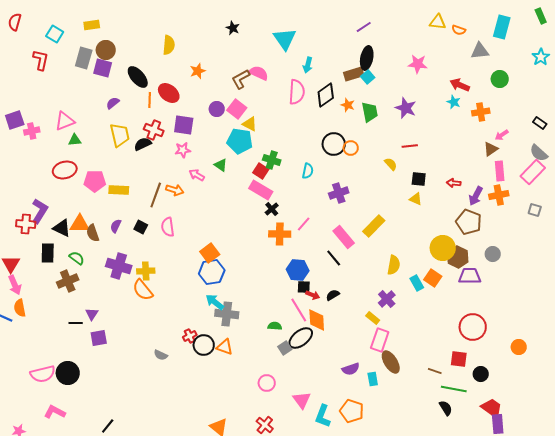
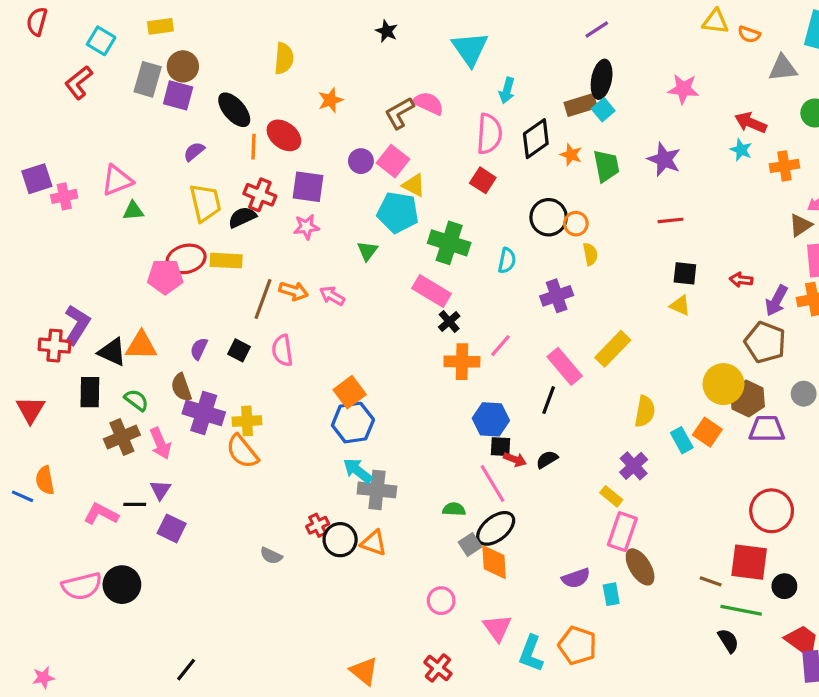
red L-shape: (41, 60) -> (79, 82), turned -140
green cross: (272, 160) -> (449, 243), size x1.4
yellow semicircle: (391, 164) -> (590, 254), moved, turned 32
green triangle: (221, 165) -> (367, 251), turned 32
red ellipse: (65, 170) -> (186, 259), moved
red square: (261, 171) -> (483, 180), moved
pink arrow: (197, 175) -> (332, 296), moved
yellow rectangle: (119, 190) -> (226, 261), moved
brown semicircle: (93, 233) -> (181, 387), moved
black line: (334, 258) -> (549, 400), turned 60
pink arrow: (15, 285) -> (160, 443), moved
orange diamond: (317, 320) -> (494, 562), moved
purple square: (99, 338) -> (172, 528), turned 36
red square: (459, 359) -> (749, 562), size x1.4
pink L-shape: (55, 412) -> (101, 514), moved

